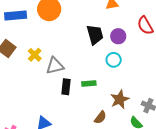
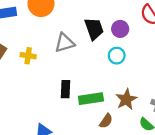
yellow cross: (35, 55) -> (28, 56), turned -32
gray triangle: (55, 66) -> (65, 43), moved
green rectangle: (89, 83) -> (91, 99), moved, size x1.5

